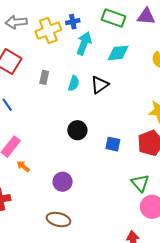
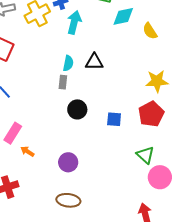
cyan diamond: (118, 53) -> (123, 16), moved
gray rectangle: (44, 77) -> (63, 82), moved
black triangle: (100, 85) -> (94, 62), turned 42

